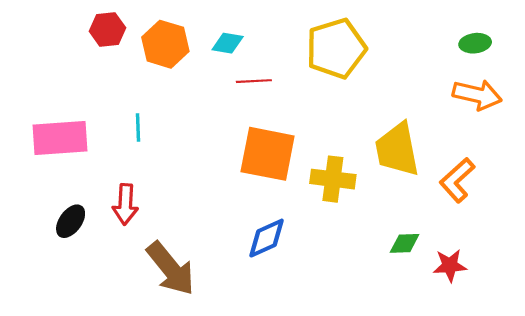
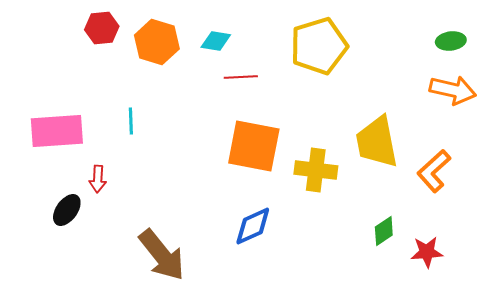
red arrow: (125, 204) -> (98, 179), moved, size x0.7
green diamond: (405, 243) -> (384, 231), turned -32

